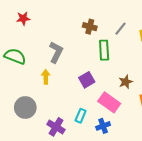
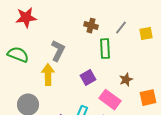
red star: (23, 18) -> (26, 18), size x1.5
yellow arrow: (46, 77) -> (48, 75), size x1.5

